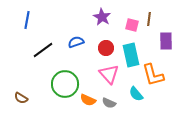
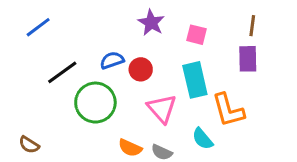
brown line: (149, 19) -> (252, 26), moved
blue line: (27, 20) -> (38, 27), turned 42
red circle: (106, 48) -> (141, 69), moved
green circle: (65, 84) -> (95, 103), moved

